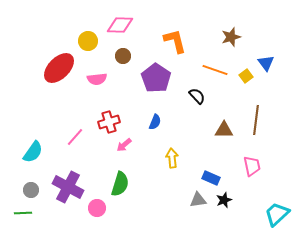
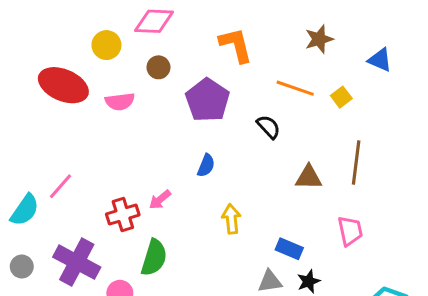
blue triangle: (266, 63) -> (380, 60), moved, turned -30
red ellipse: (59, 68) -> (63, 85), turned 68
red cross: (109, 122) -> (123, 214), moved
pink line: (75, 137) -> (60, 186), moved

